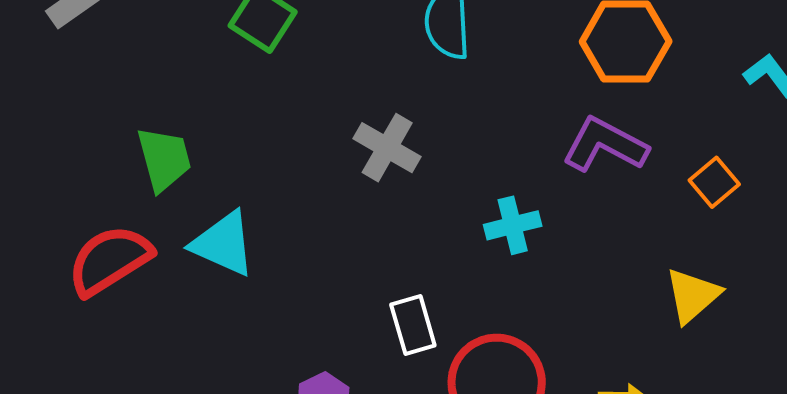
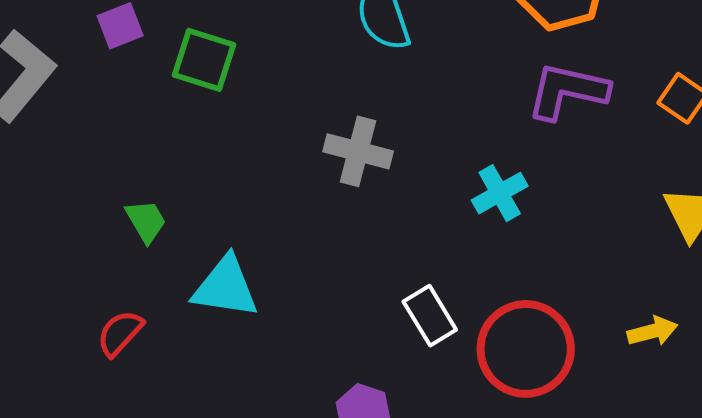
green trapezoid: (164, 159) -> (146, 221), size x0.7
red semicircle: (110, 260) -> (120, 333), size x0.6

